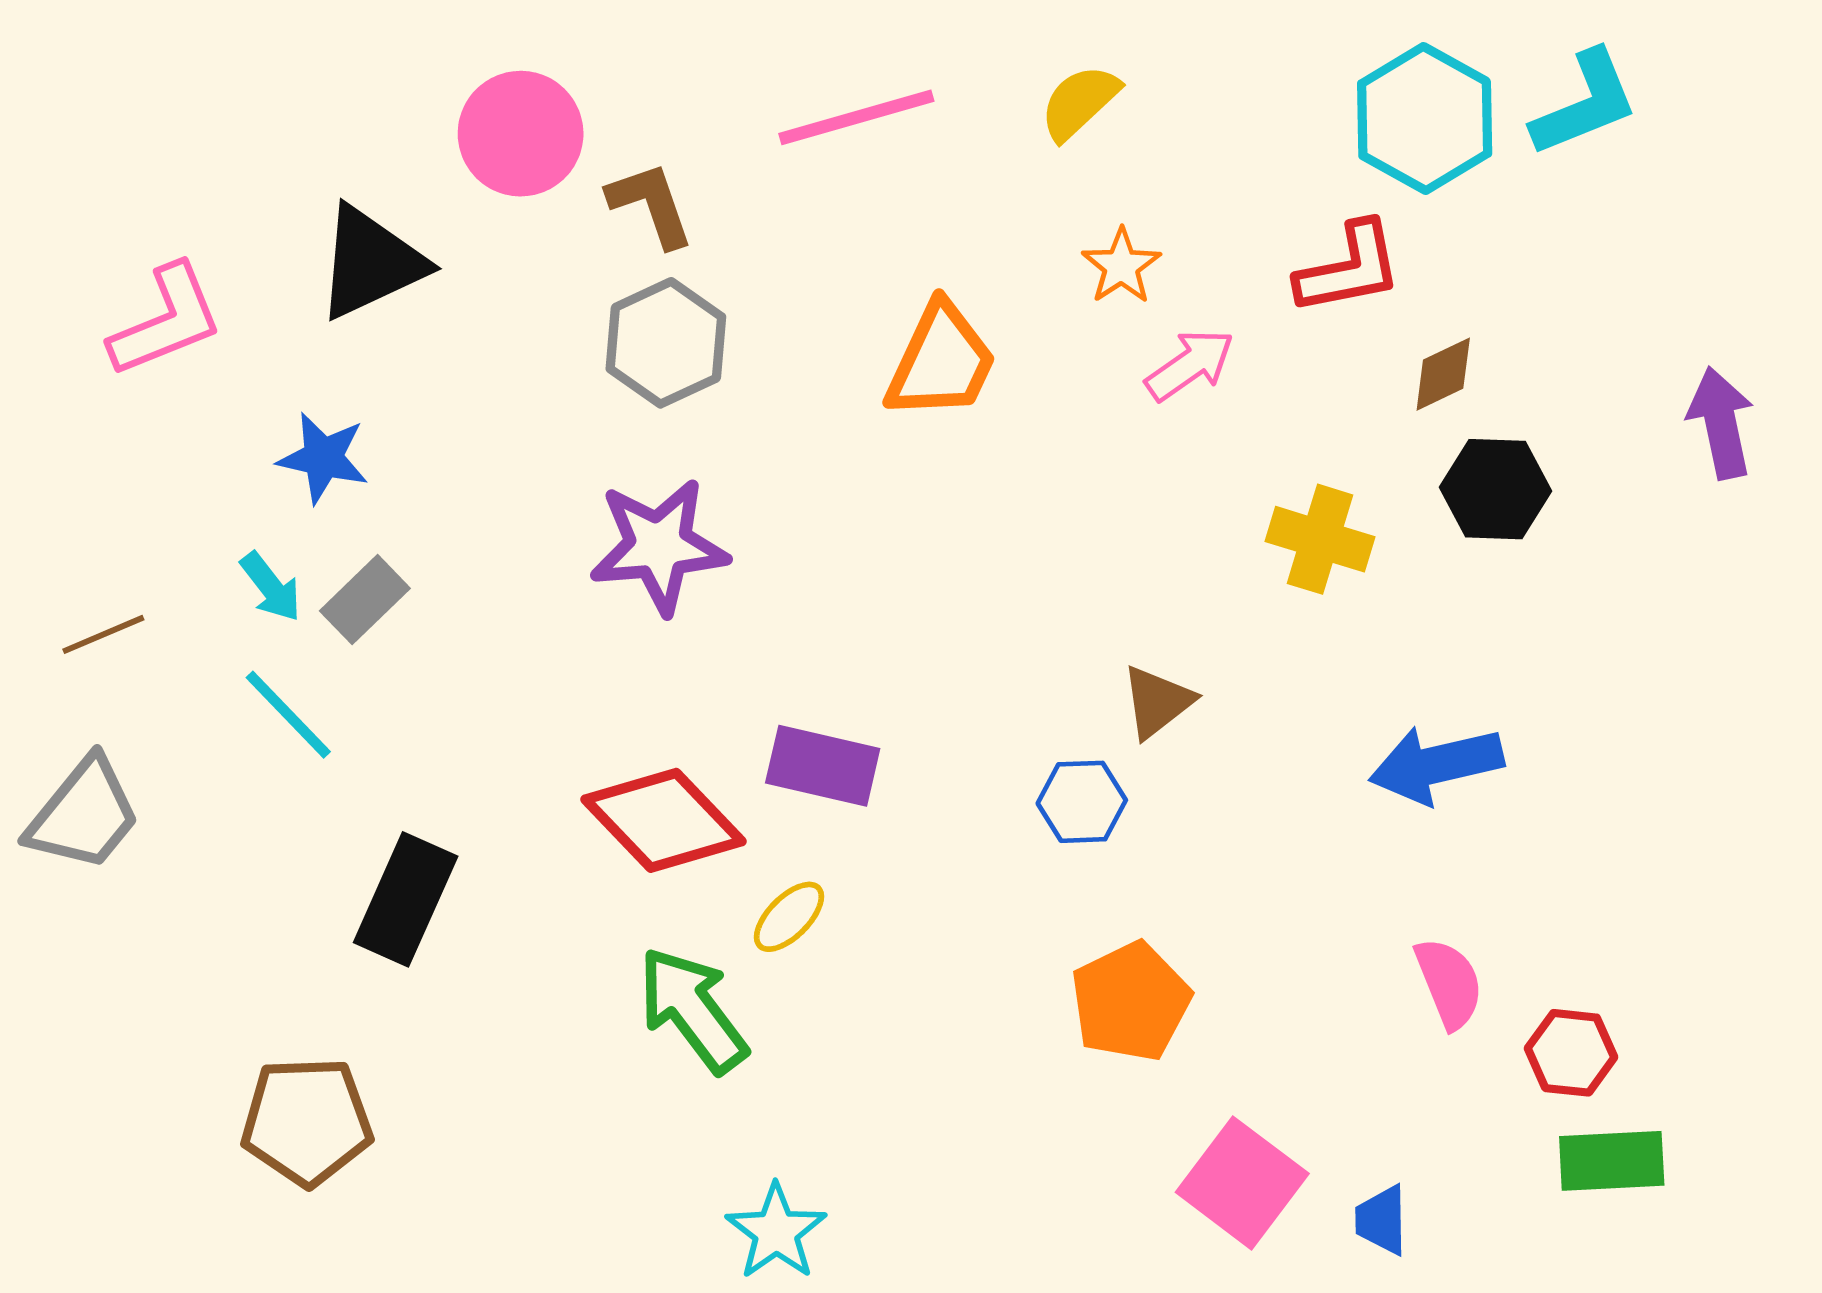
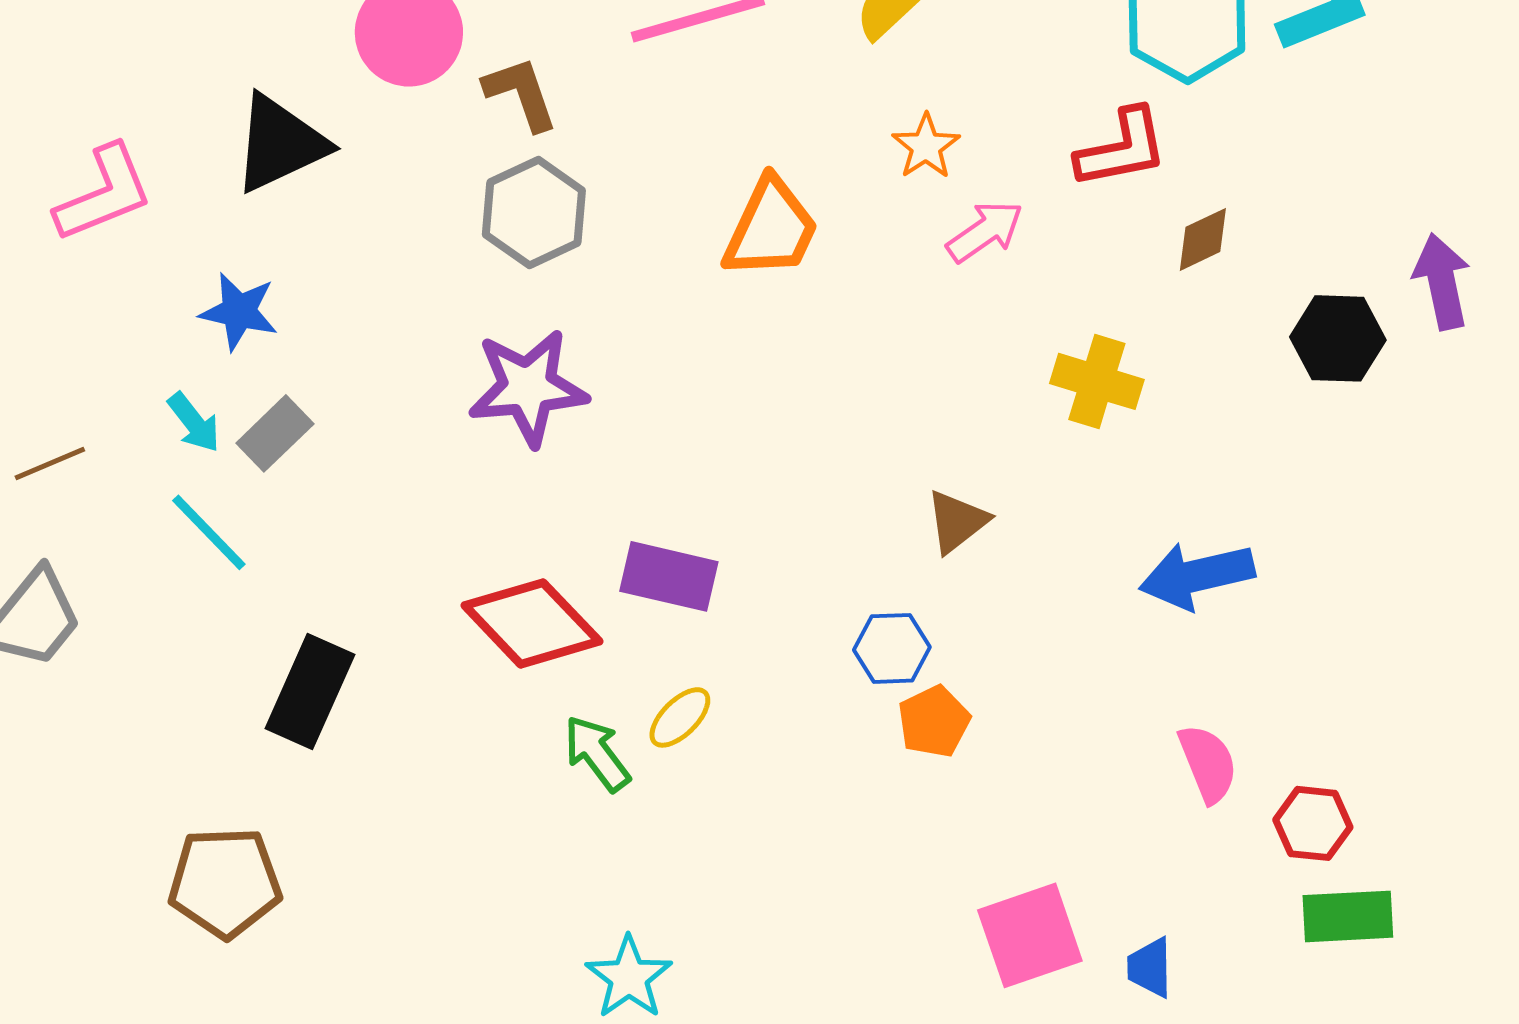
black hexagon: (1495, 489) -> (1338, 338), moved
blue hexagon: (1082, 802) -> (892, 648), moved
yellow ellipse: (789, 917) -> (680, 717), moved
orange pentagon: (1131, 1002) -> (934, 721), moved, size x0.7
green arrow: (693, 1010) -> (597, 753), moved, size x0.7
pink square: (1242, 1183) -> (1030, 935), turned 34

